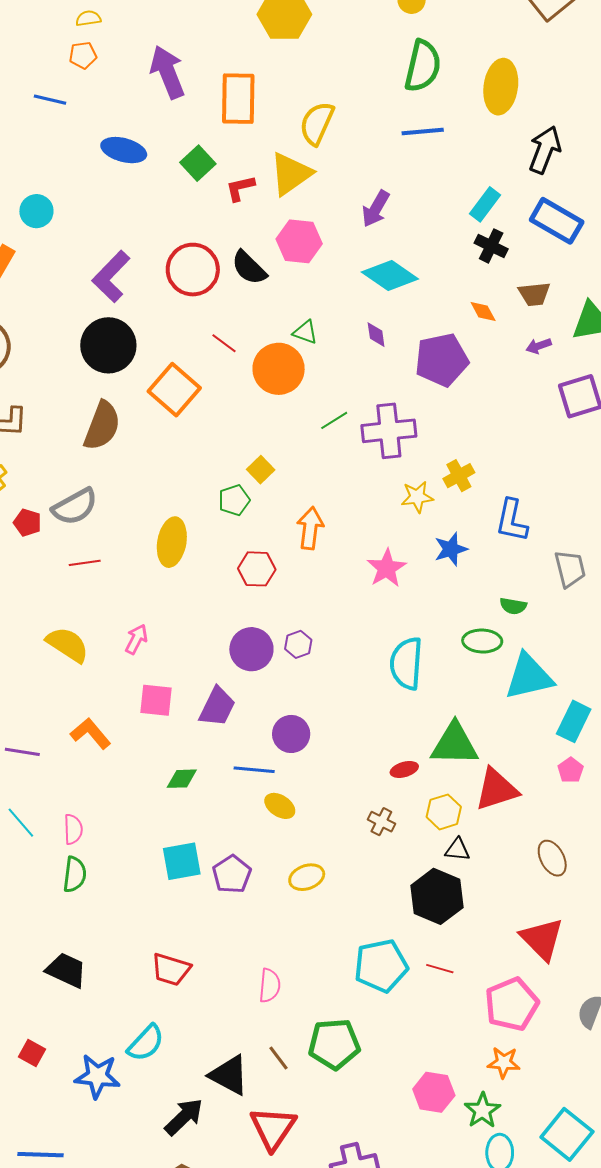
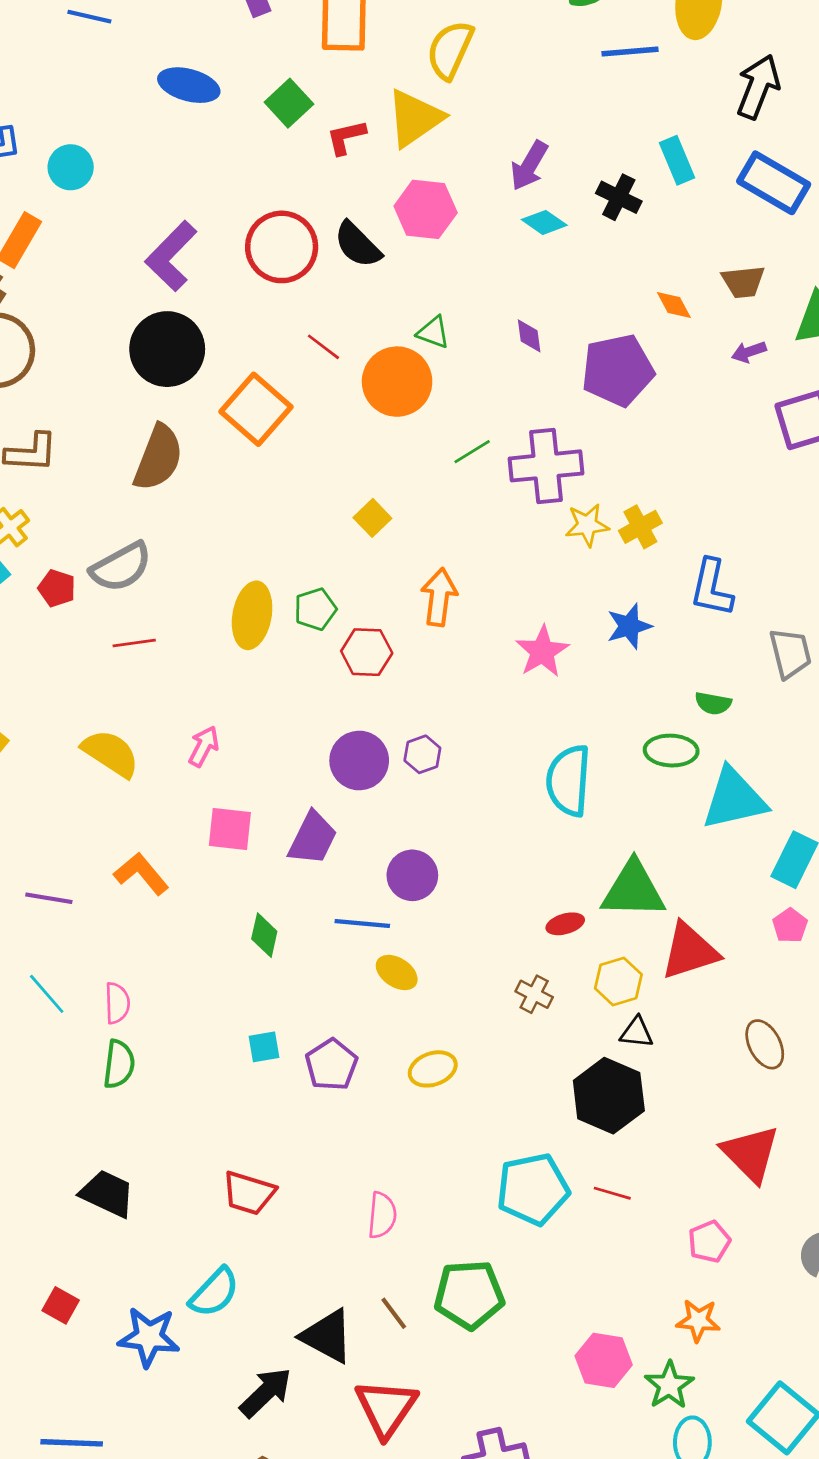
blue line: (423, 131) -> (630, 52), moved
cyan rectangle: (485, 204) -> (677, 160), turned -60
black cross: (491, 246) -> (619, 197), moved
cyan diamond: (390, 276) -> (544, 222), moved, size x0.6
yellow star: (417, 497) -> (587, 525), moved
green pentagon: (234, 500) -> (315, 609), moved
green diamond: (182, 779) -> (264, 935), turned -76
cyan square: (182, 861) -> (264, 1047), size x0.6
pink pentagon: (512, 1004) -> (709, 1242), size x0.6

